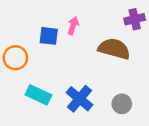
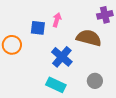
cyan rectangle: (38, 95) -> (56, 85), moved
blue cross: (79, 99) -> (62, 57), moved

